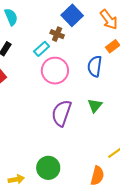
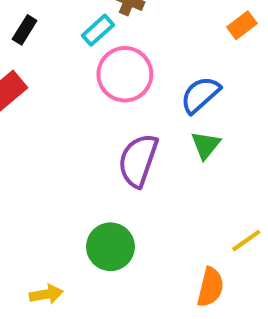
blue semicircle: (95, 66) -> (200, 95), moved, turned 40
green circle: (48, 168) -> (110, 247), moved

